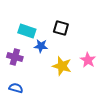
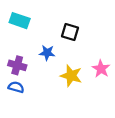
cyan rectangle: (27, 31) -> (20, 21), moved
blue semicircle: (16, 88) -> (16, 87), moved

